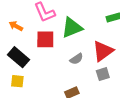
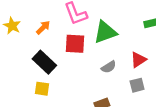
orange arrow: (16, 26) -> (43, 27), turned 104
red triangle: (103, 51) -> (138, 60), size x0.7

